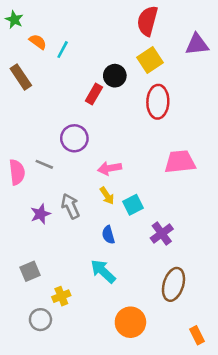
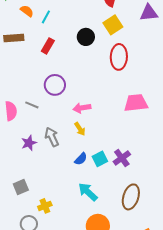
brown rectangle: (21, 77) -> (14, 38), turned -60
red rectangle: (94, 94) -> (48, 46), moved
cyan square: (133, 205) -> (100, 159), moved
blue semicircle: (108, 235) -> (81, 159), turned -120
cyan arrow: (103, 271) -> (88, 192), moved

